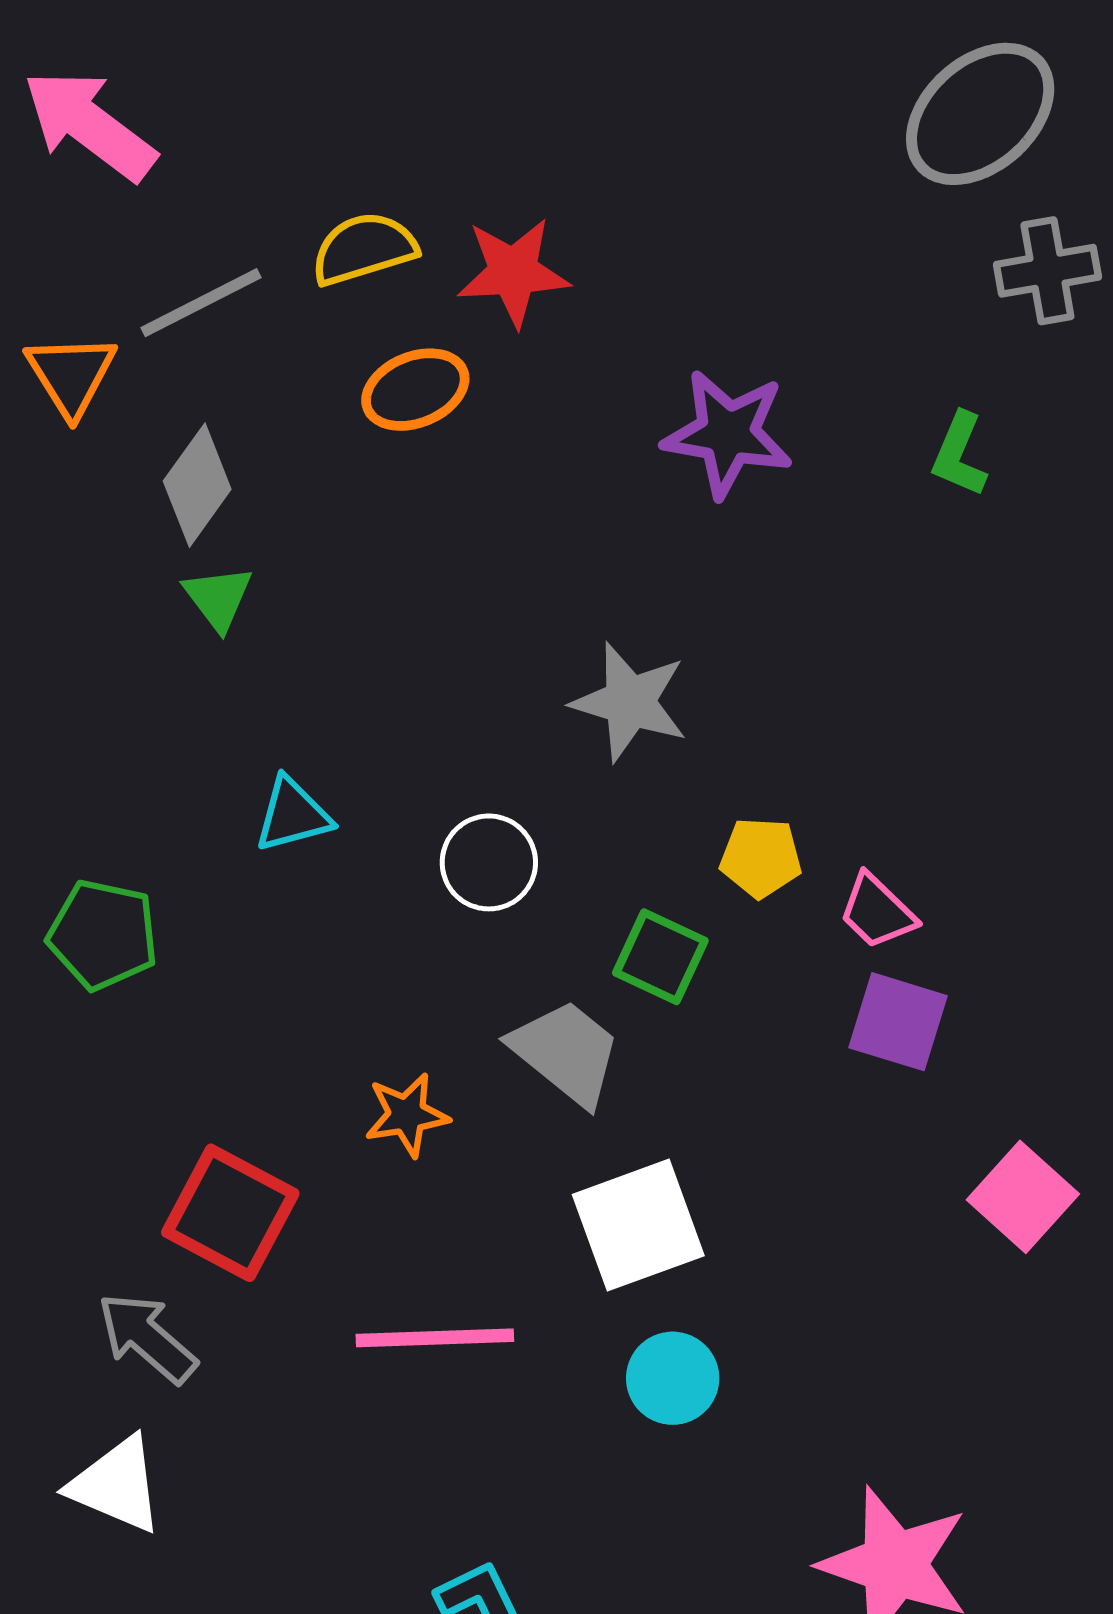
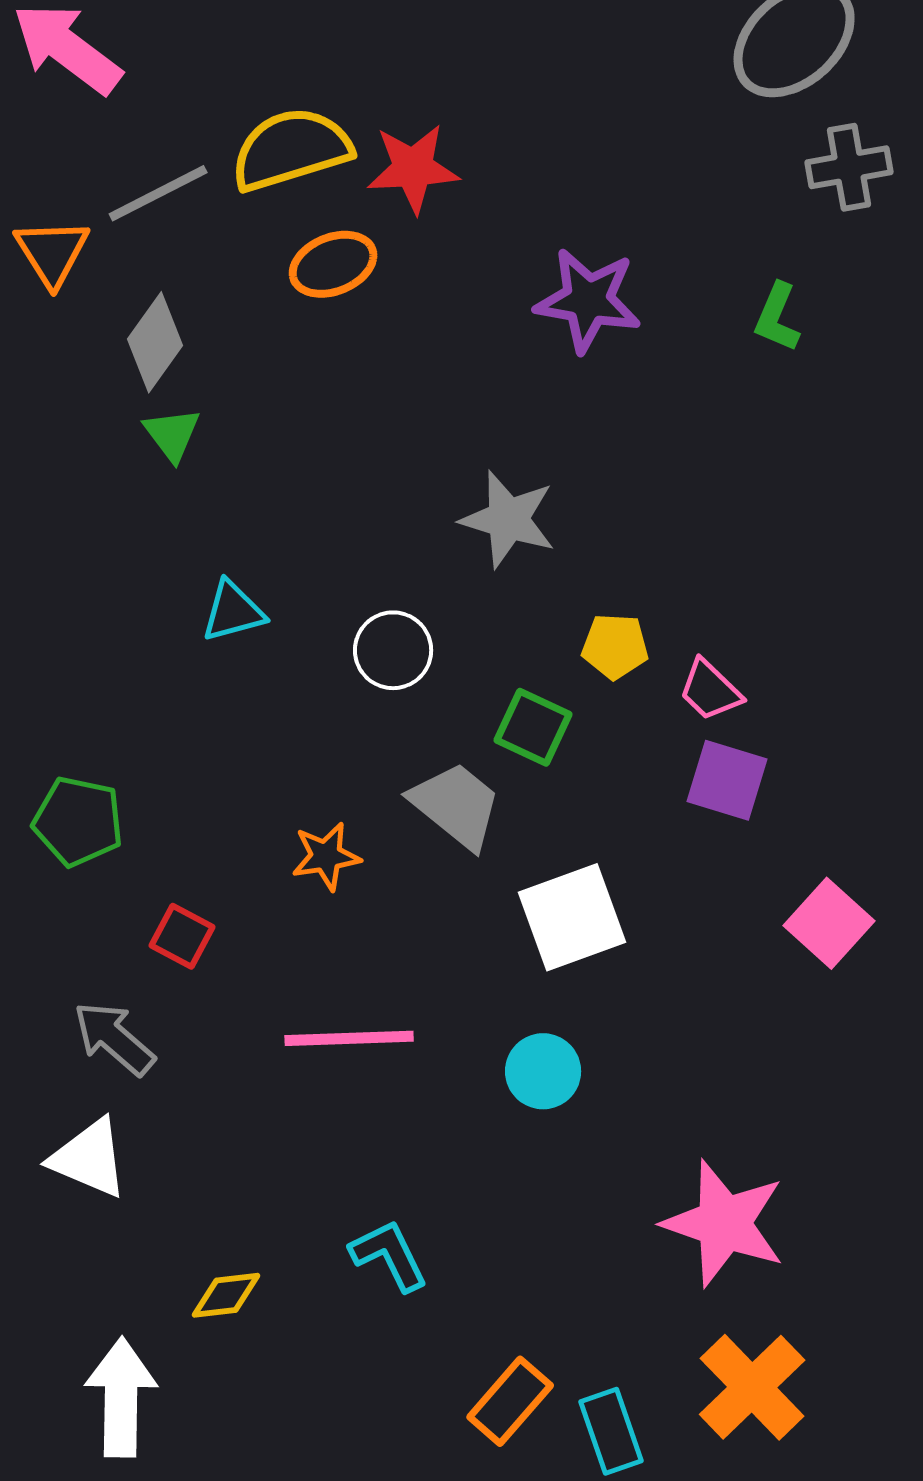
yellow semicircle: (364, 249) -> (291, 149), size x1.4
green pentagon: (103, 935) -> (78, 821), moved
red square: (230, 1213) -> (182, 936), size x0.6
white square: (638, 1225) -> (572, 917), moved

